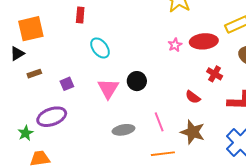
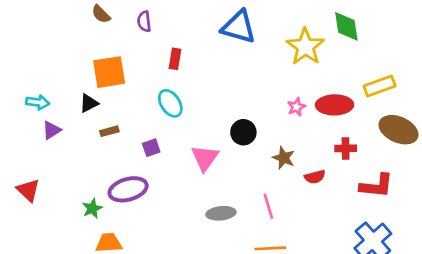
cyan ellipse: (100, 48) -> (170, 103), moved
red cross: (215, 74) -> (346, 148), turned -35
black circle: (137, 81) -> (243, 132), moved
red semicircle: (193, 97) -> (315, 177), turned -56
brown star: (193, 132) -> (284, 158), moved, size x0.7

